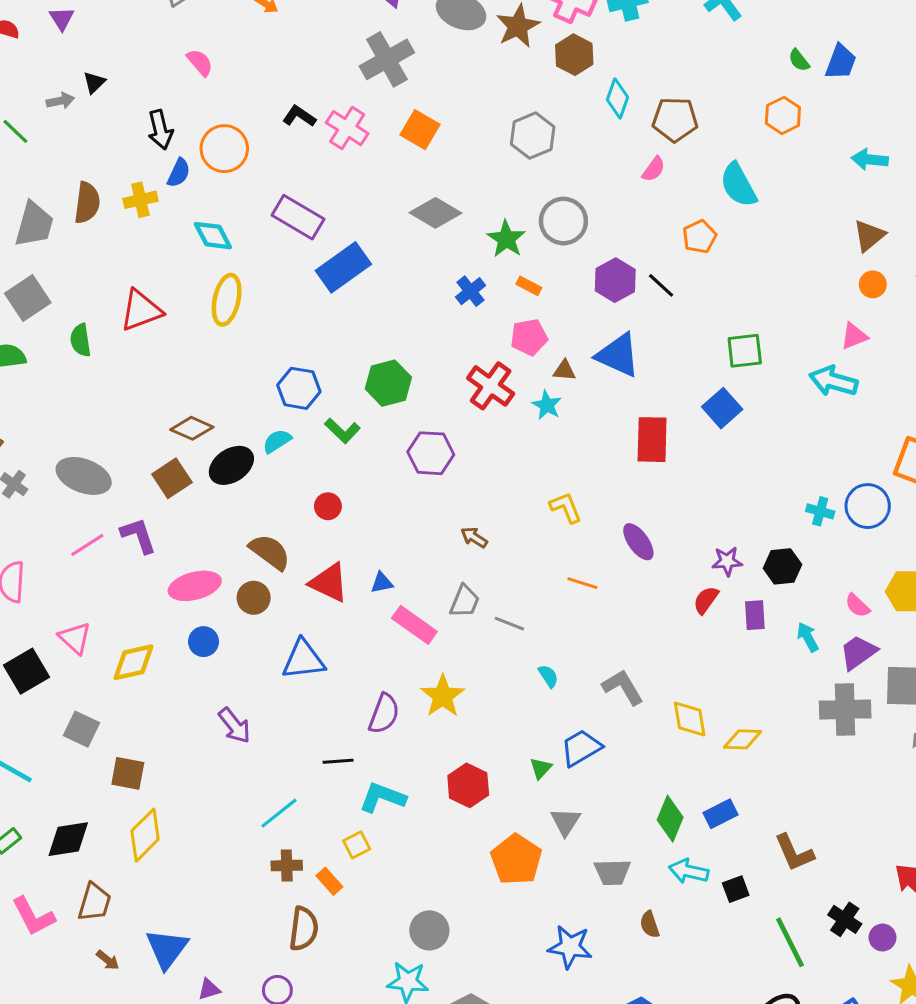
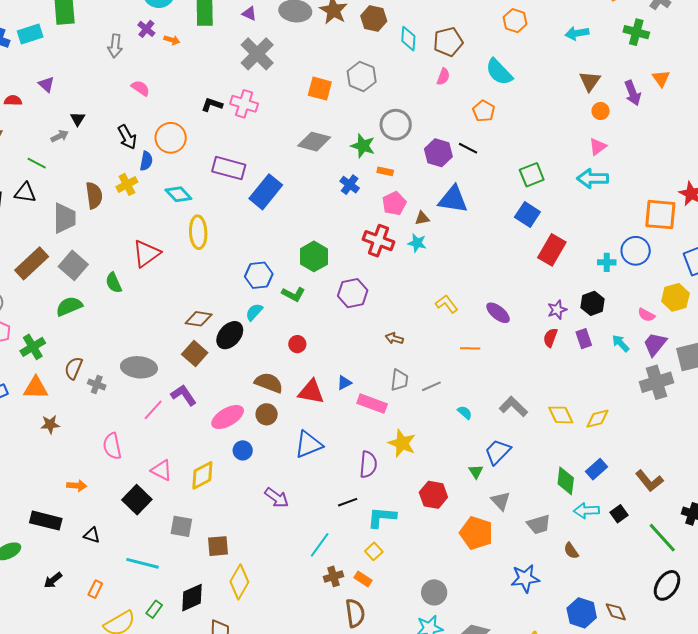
orange square: (420, 130) -> (320, 89), moved
red rectangle: (652, 440) -> (552, 250), moved, turned 44
gray line: (509, 624) -> (431, 386), turned -30

